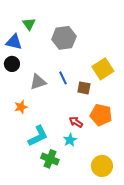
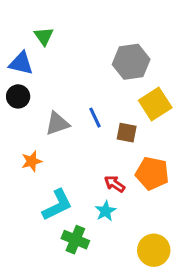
gray hexagon: (64, 38) -> (131, 62), moved

